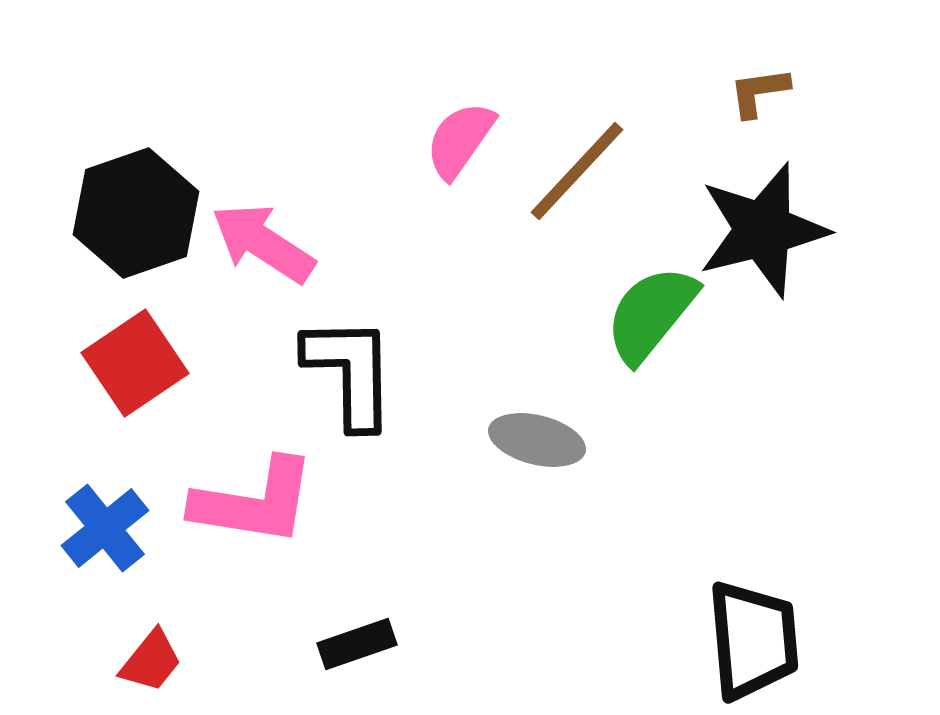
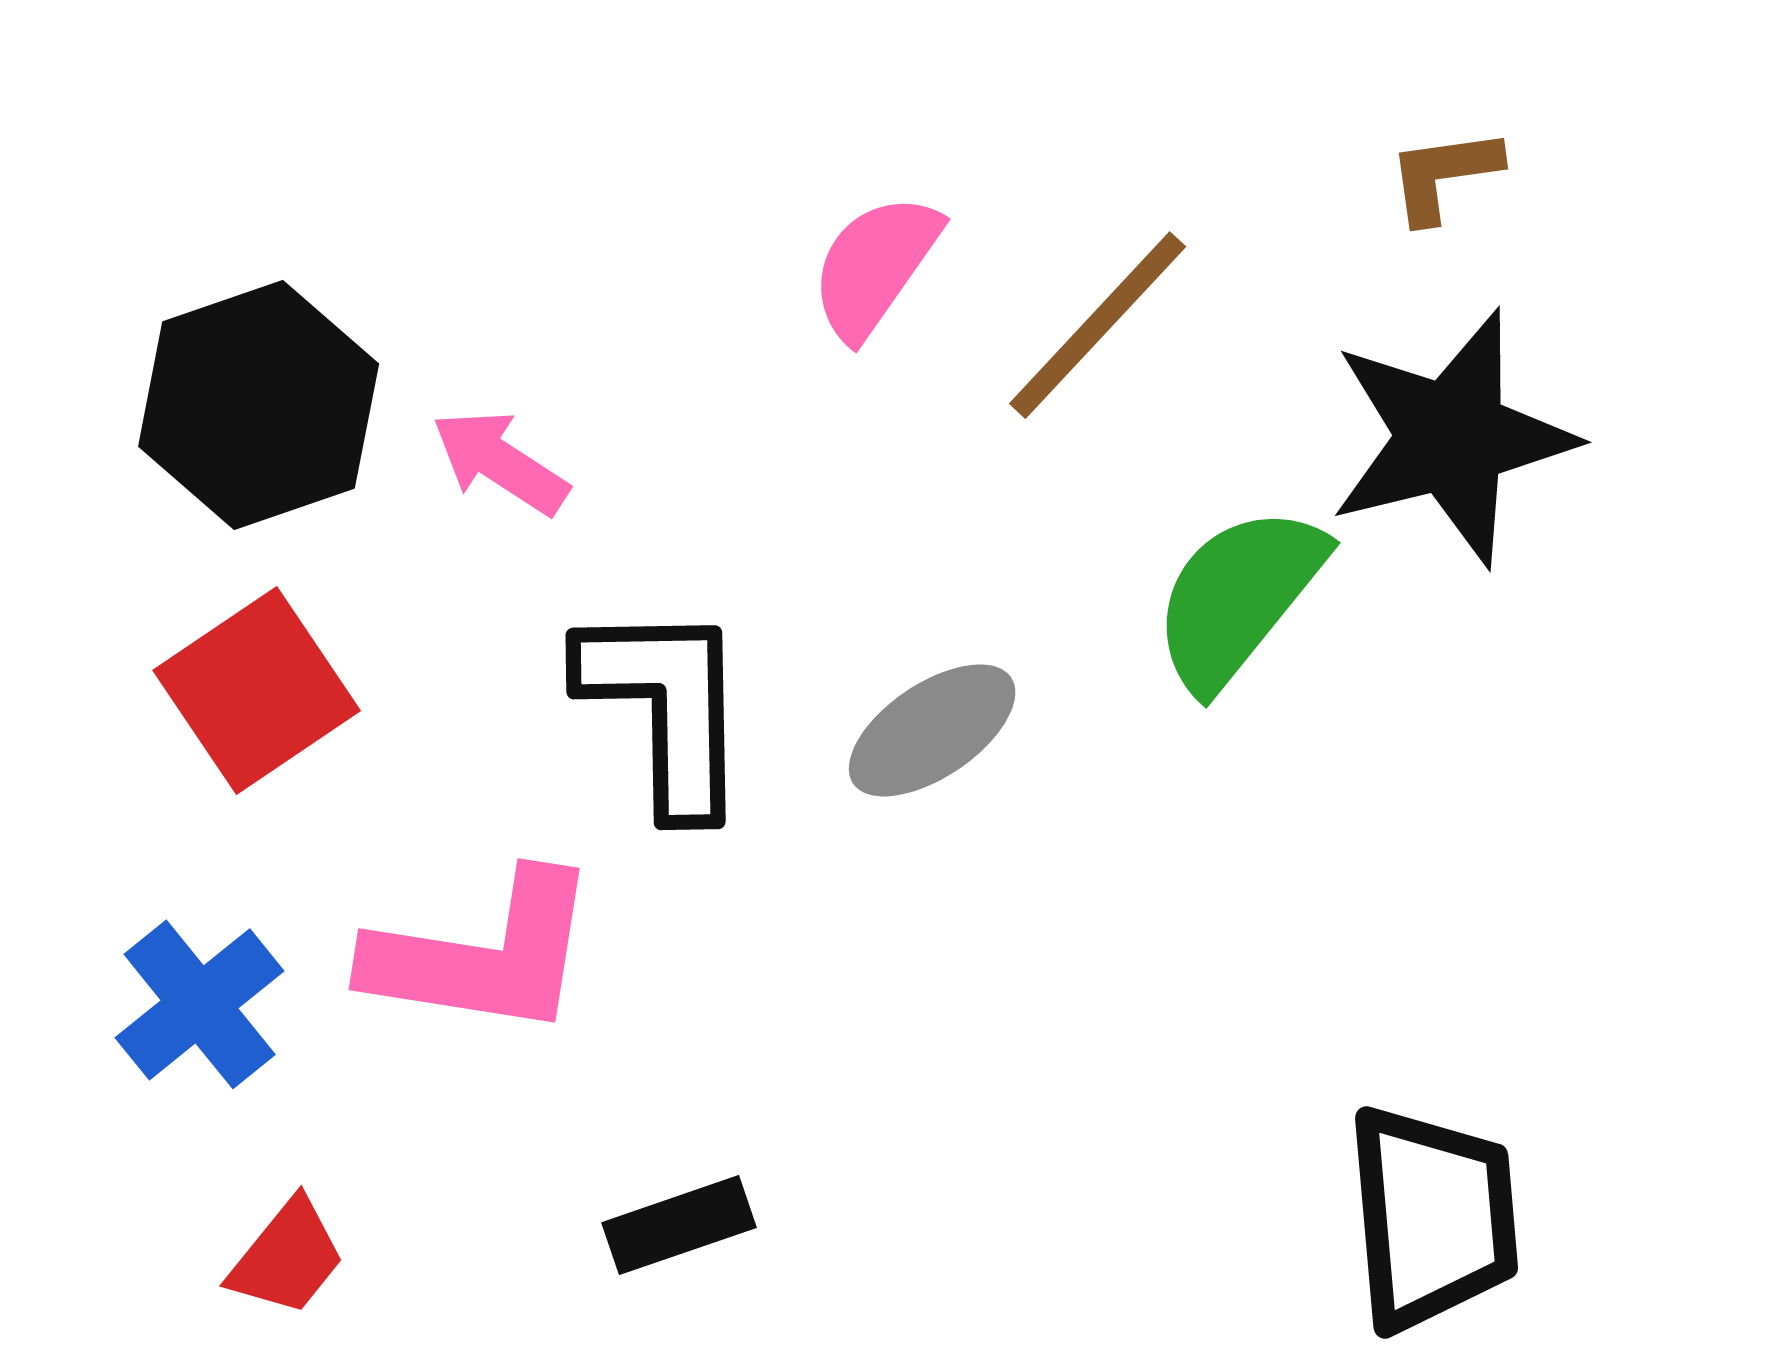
pink arrow: (263, 243) -> (500, 462), size x0.7
gray ellipse: (537, 440) -> (932, 730), moved, turned -48

